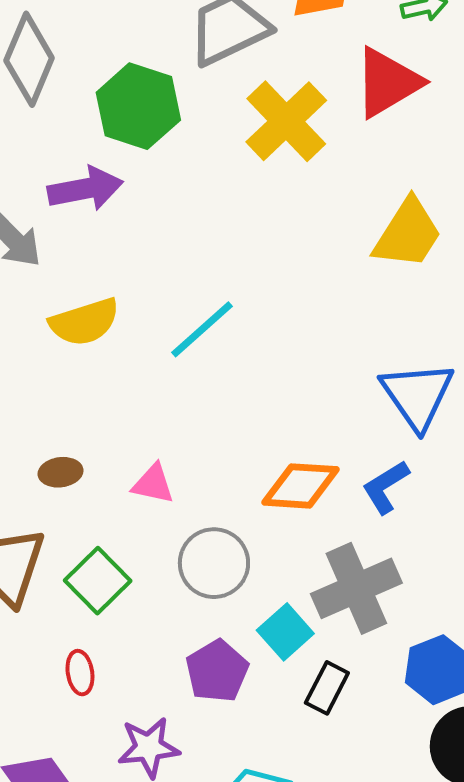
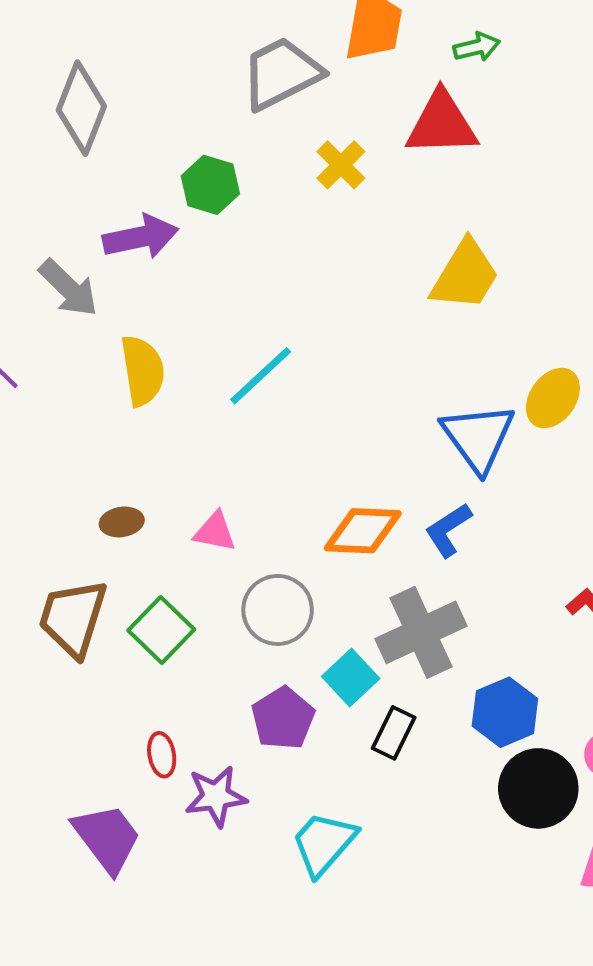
red triangle: (388, 82) -> (442, 124), turned 30
green hexagon: (138, 106) -> (210, 185), moved, size x0.7
yellow cross: (286, 121) -> (341, 165), size x0.6
yellow semicircle: (84, 322) -> (143, 371), turned -80
red ellipse: (80, 673) -> (162, 755), moved

